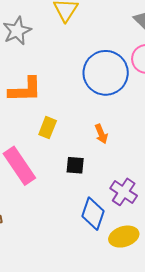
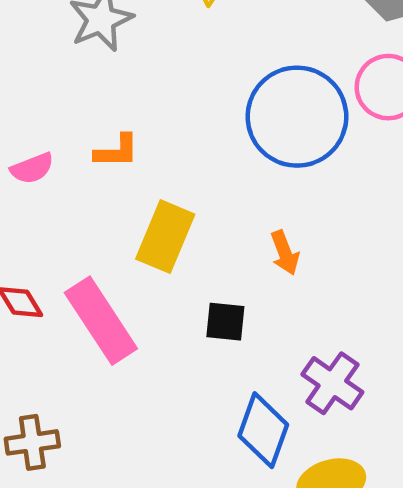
orange L-shape: (25, 90) -> (117, 151), size x0.6
yellow rectangle: (48, 128) -> (165, 237), size x1.4

